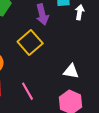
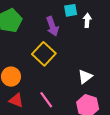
white triangle: (71, 71) -> (85, 77), turned -42

